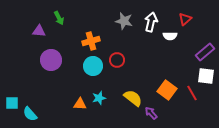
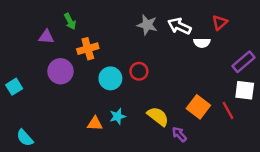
white arrow: (151, 22) -> (179, 26), turned -78
orange cross: (91, 41) -> (88, 49), moved
cyan square: (12, 103) -> (14, 87), moved, turned -32
cyan semicircle: (30, 114) -> (25, 138), moved

